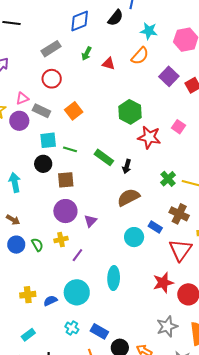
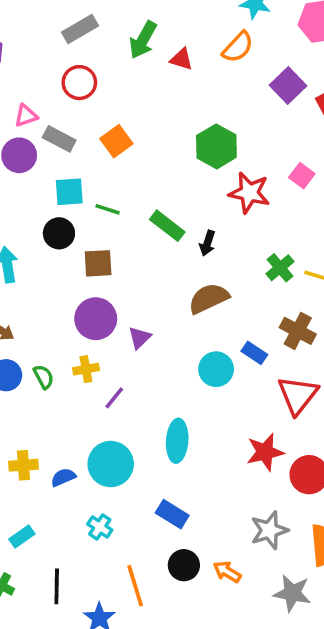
green arrow: (87, 54) -> (143, 40), size x1.5
blue rectangle: (99, 331) -> (172, 514), moved

